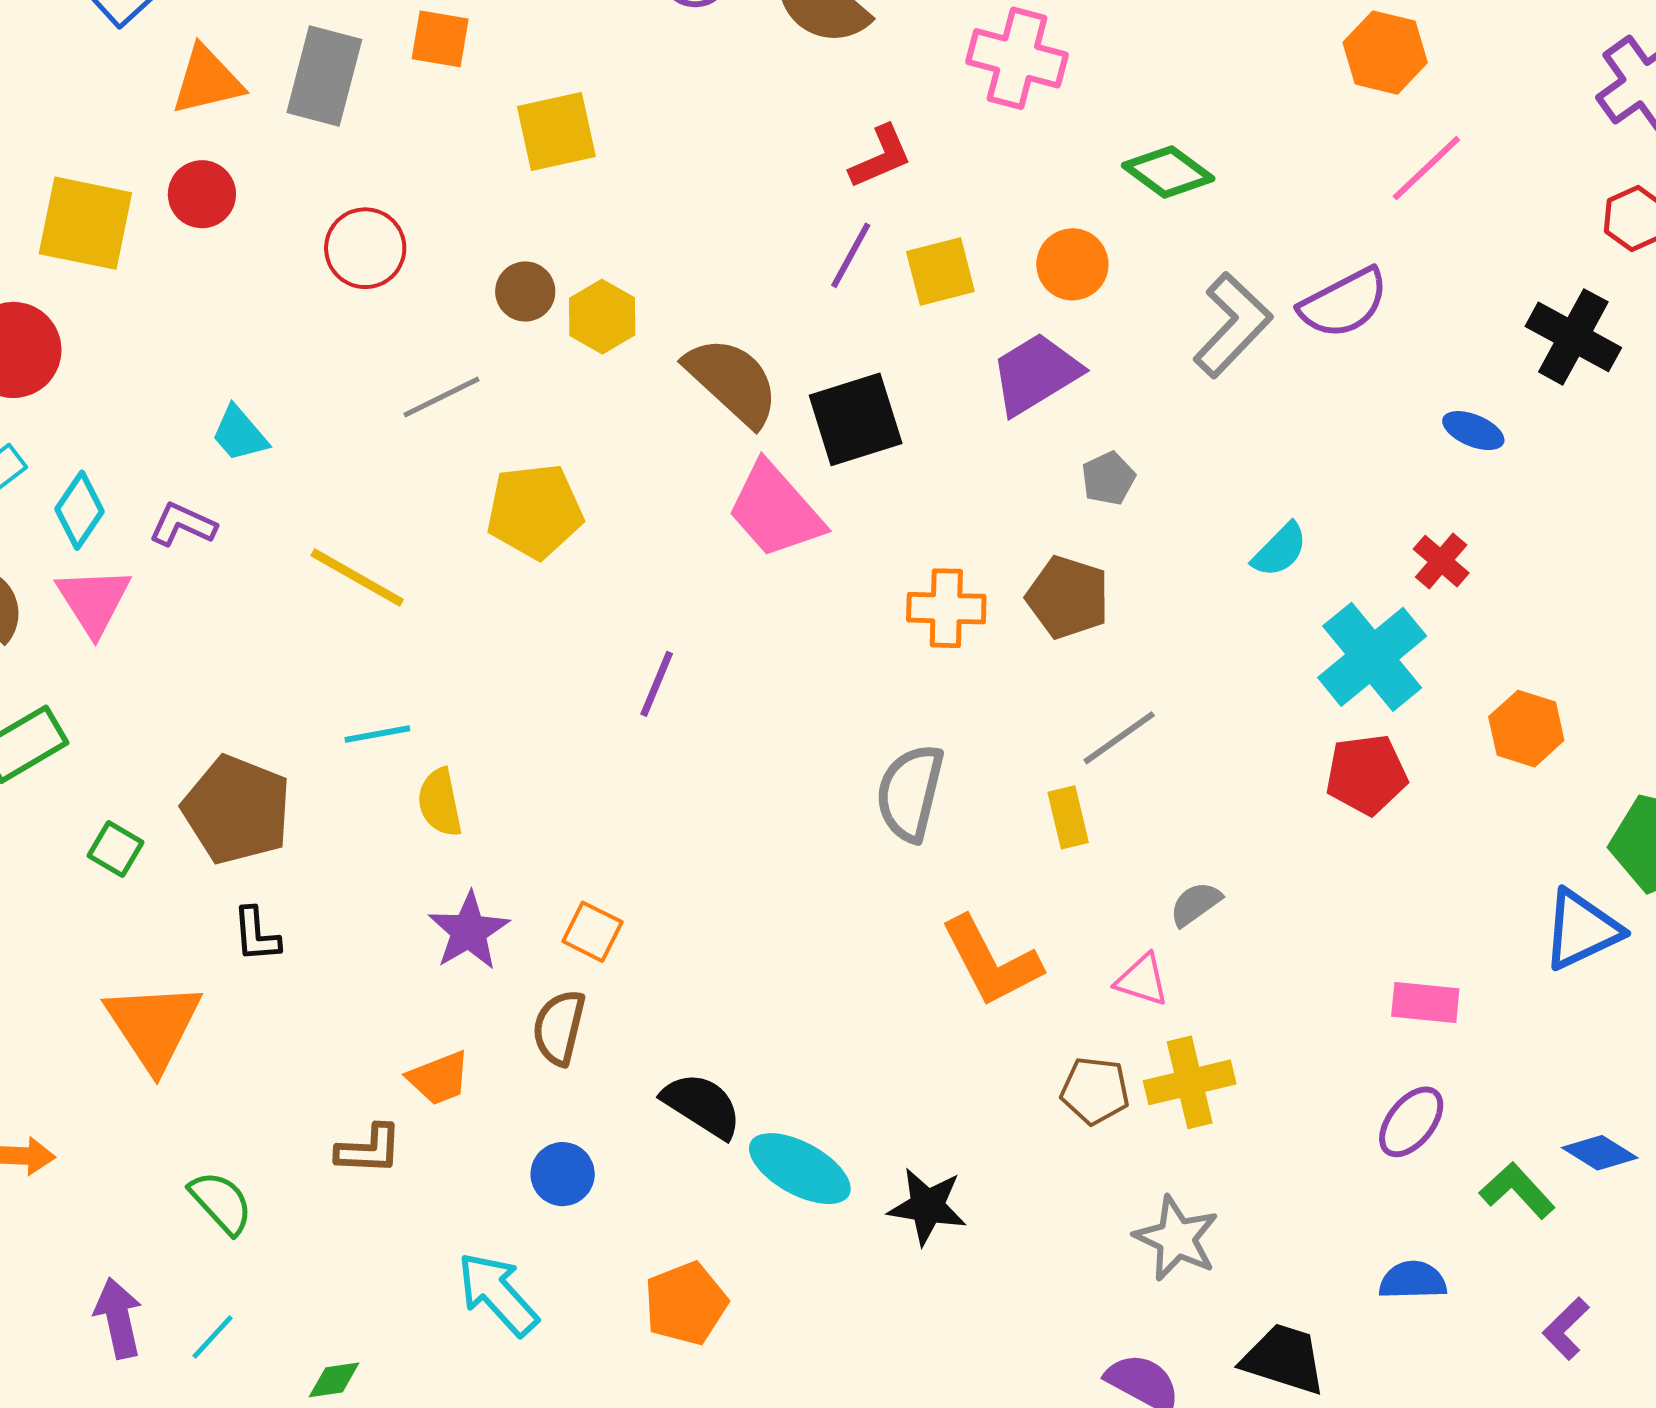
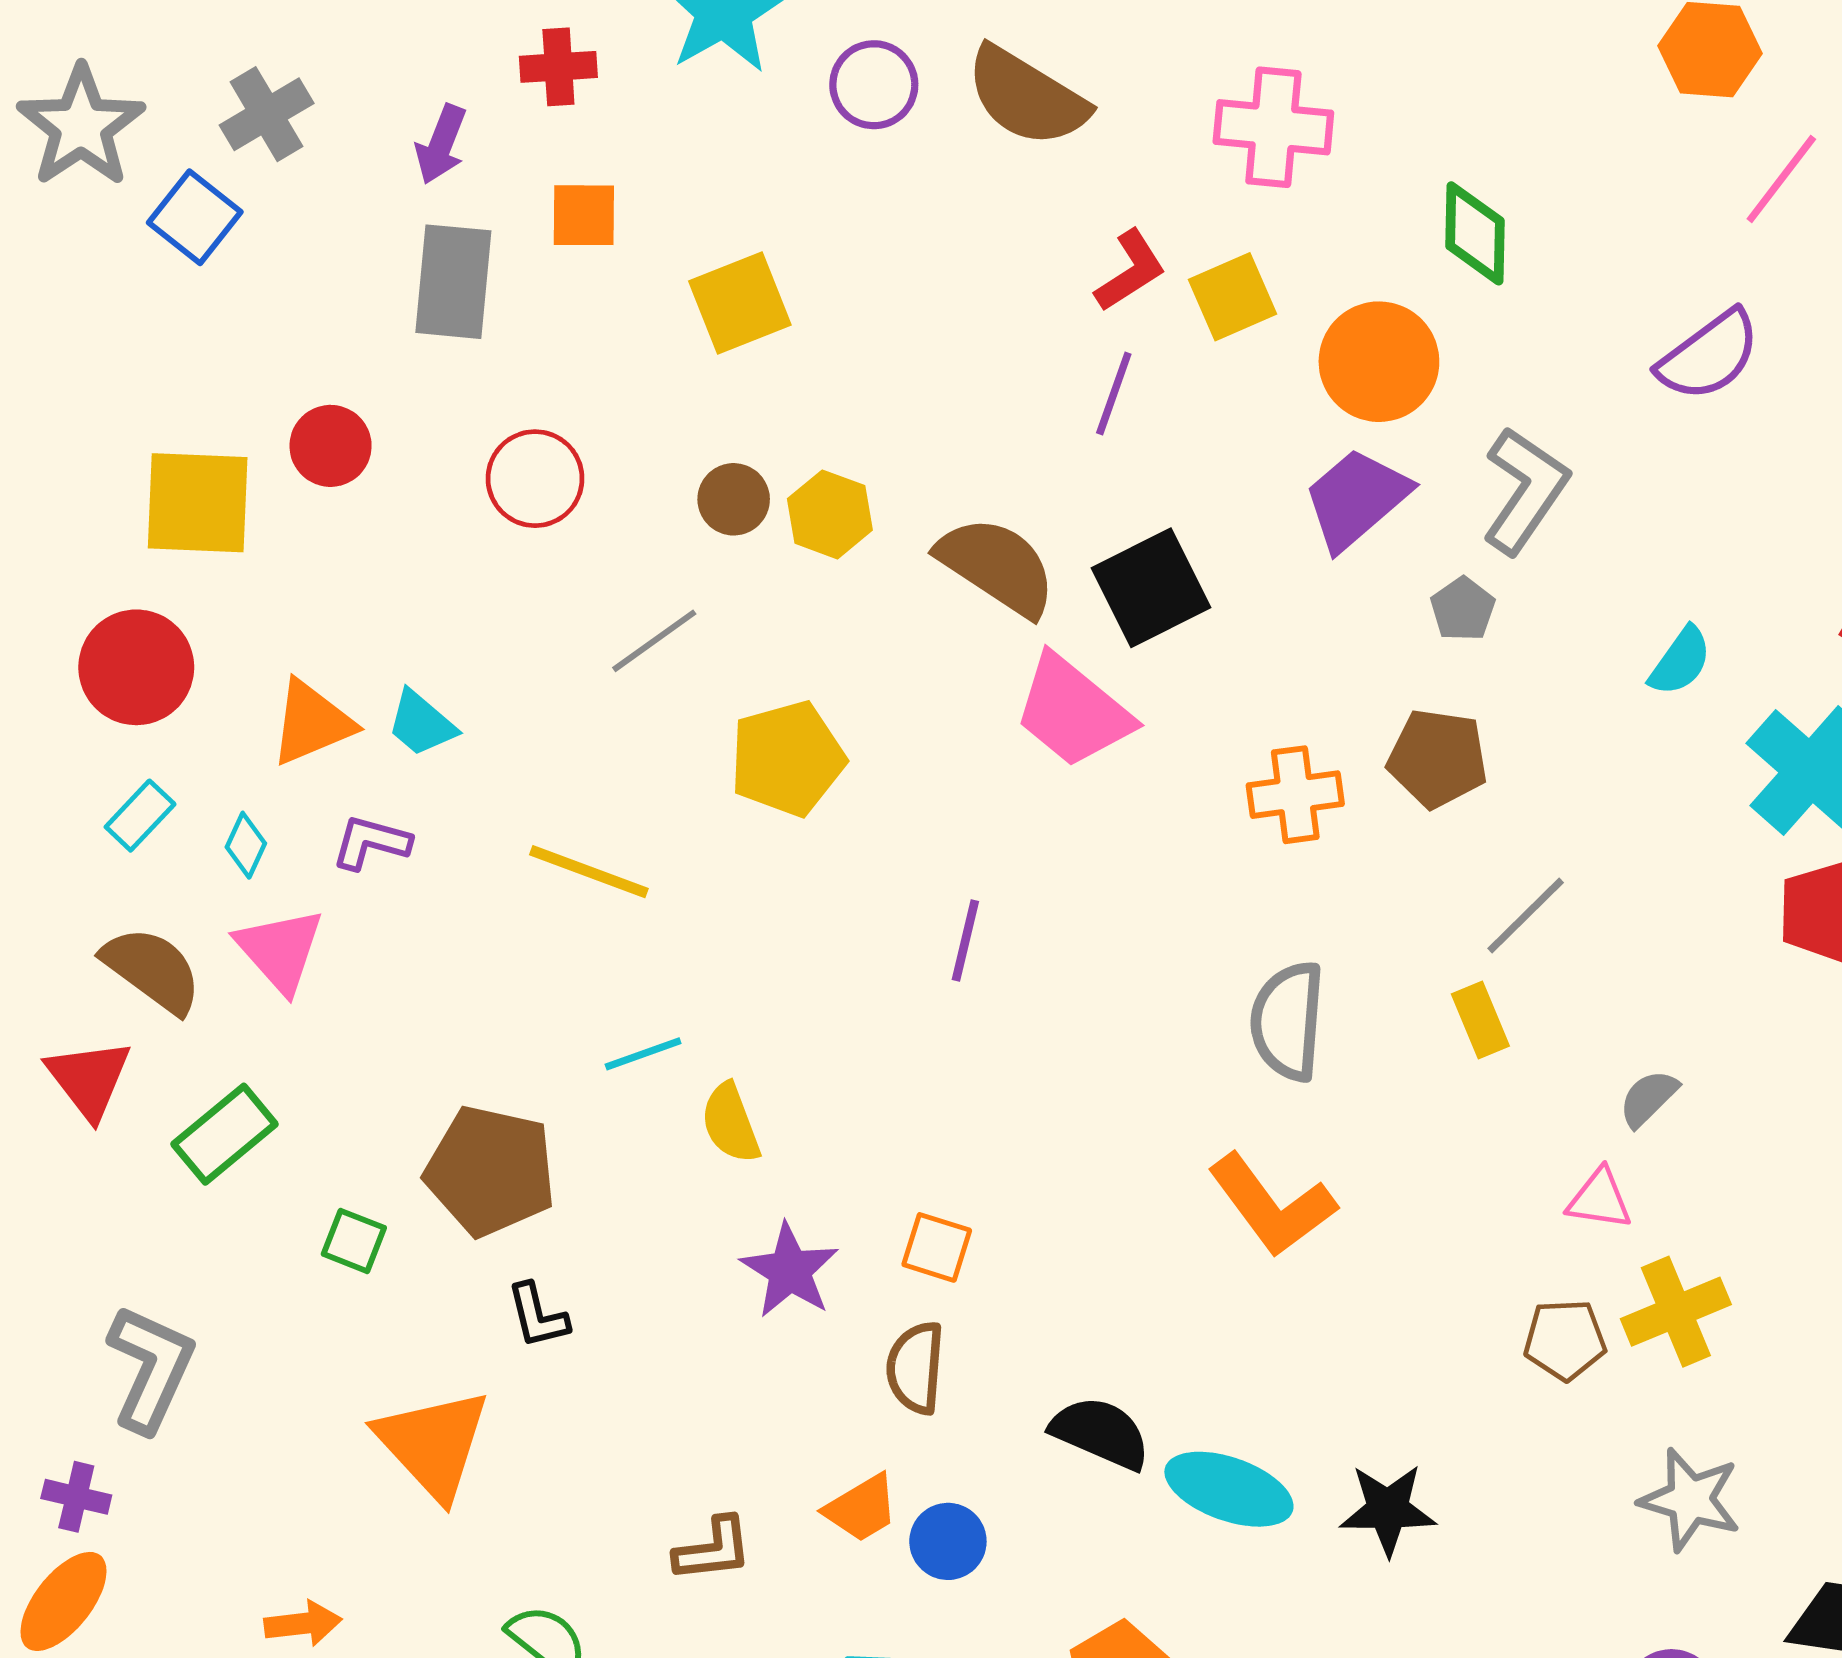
orange triangle: (207, 80) -> (312, 723), moved
green diamond: (1168, 172) -> (1475, 233), turned 64
orange circle: (1072, 264) -> (1379, 362), size x1.4
yellow square: (940, 271) -> (1232, 297), moved
gray L-shape: (1233, 325) -> (1525, 490), moved
cyan diamond: (80, 510) -> (246, 845), size x0.7
orange L-shape: (991, 962) -> (1272, 1205), moved
orange trapezoid: (439, 1078) -> (861, 1508), moved

